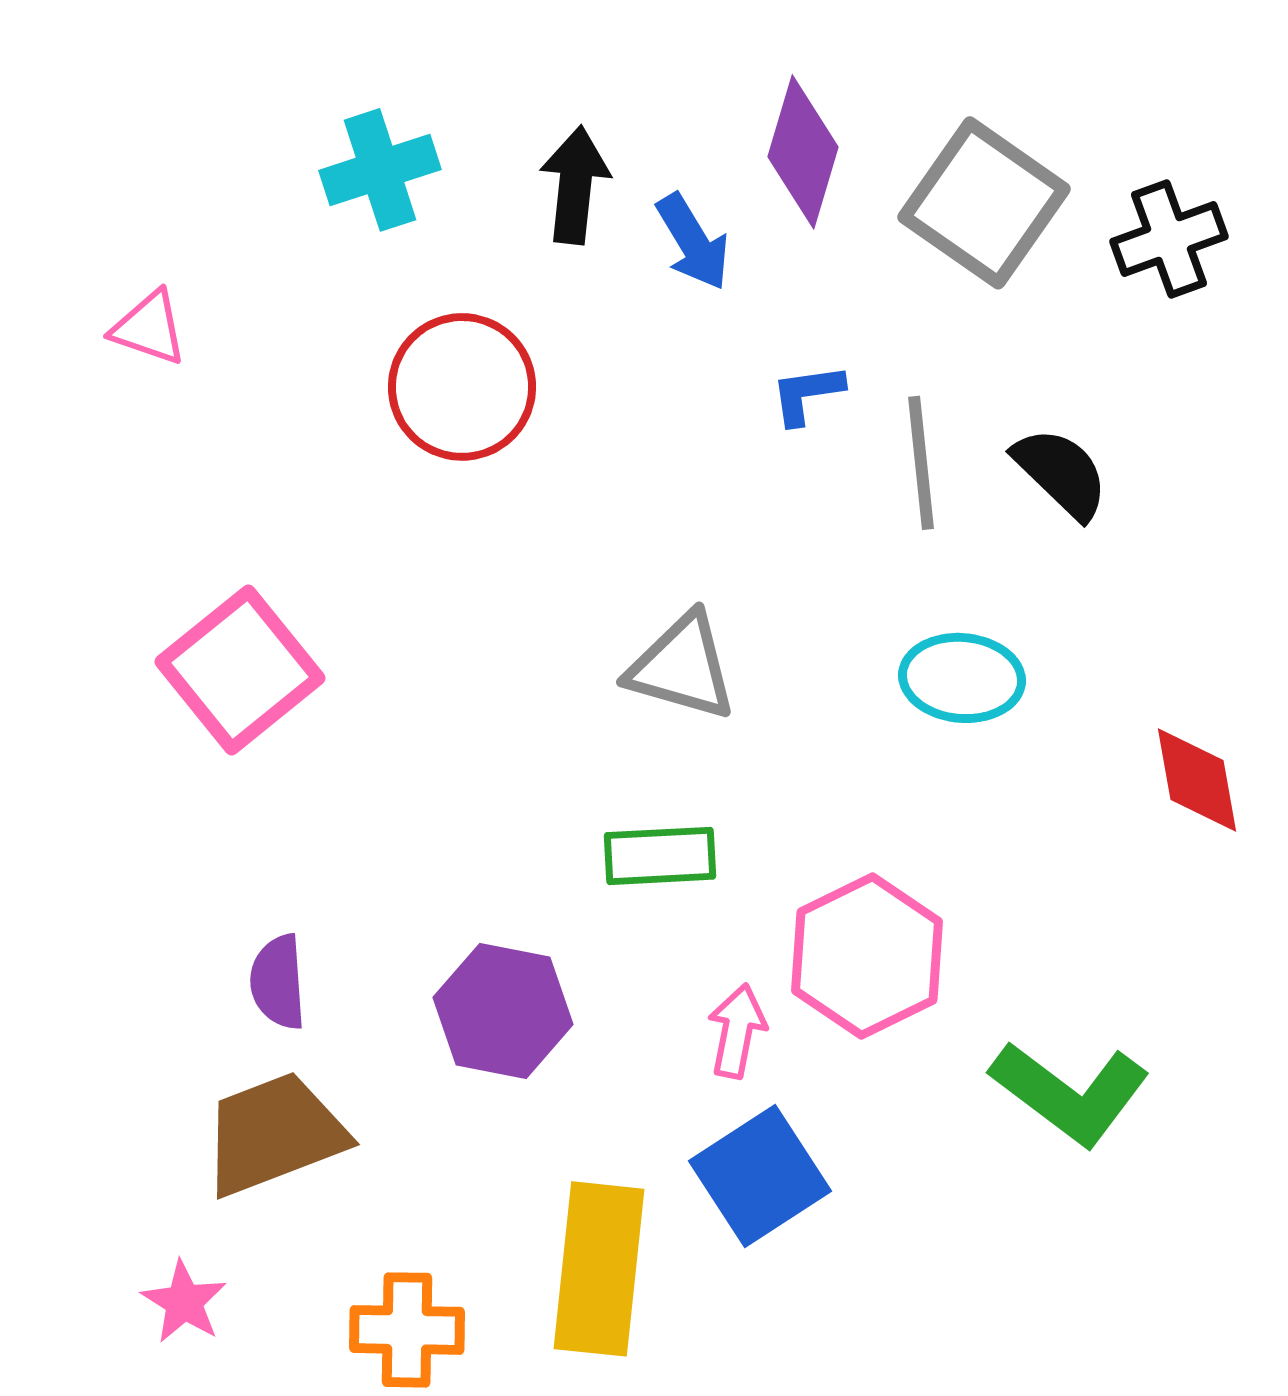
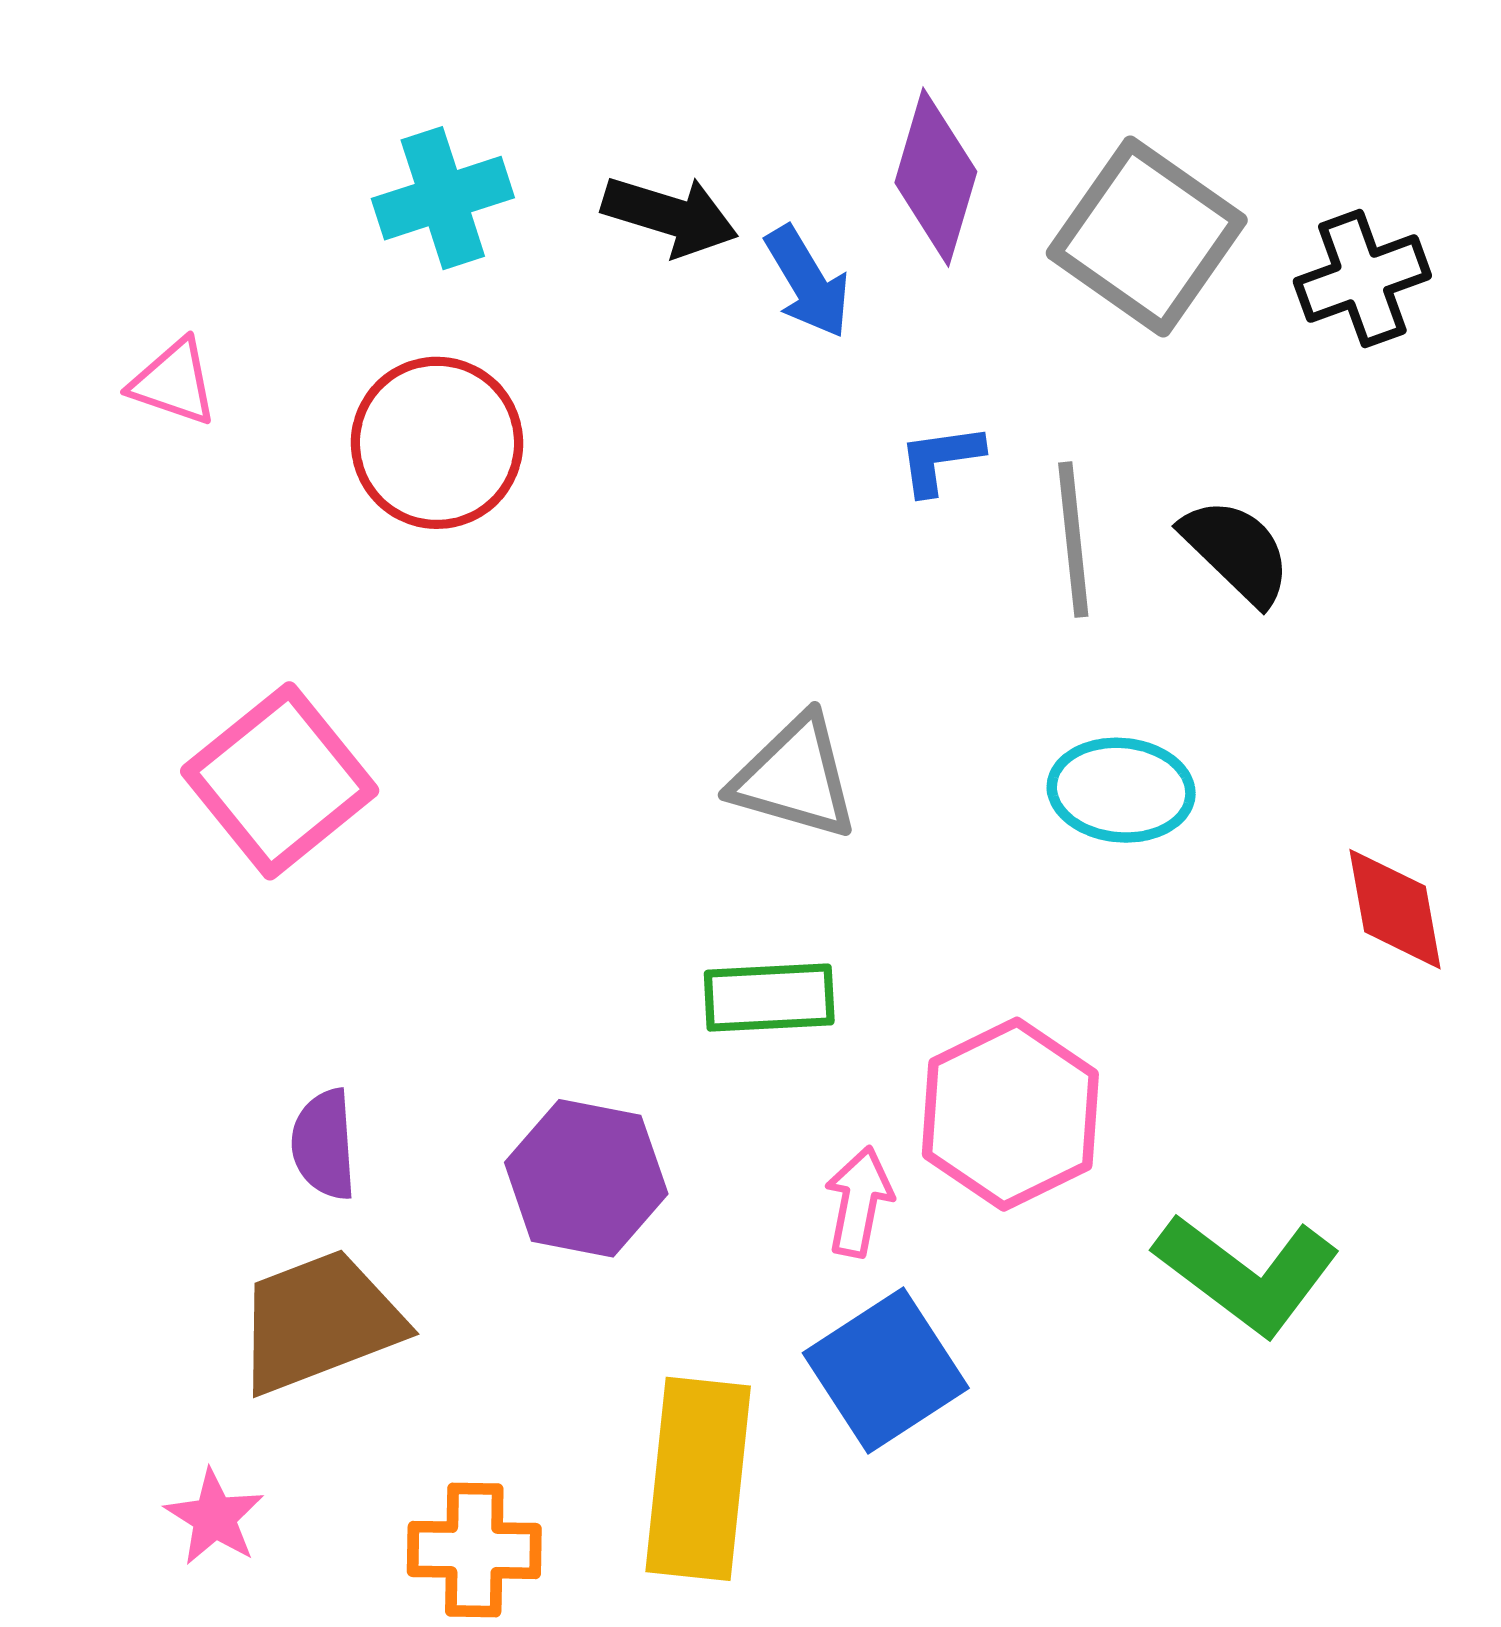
black arrow: (575, 185) -> (670, 216), turned 101
red circle: (462, 387) -> (437, 443), moved

